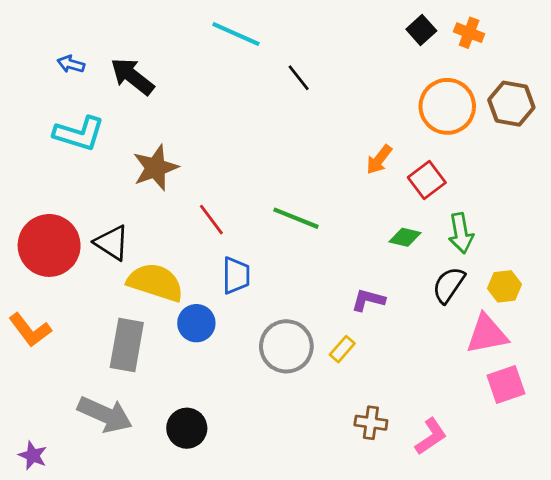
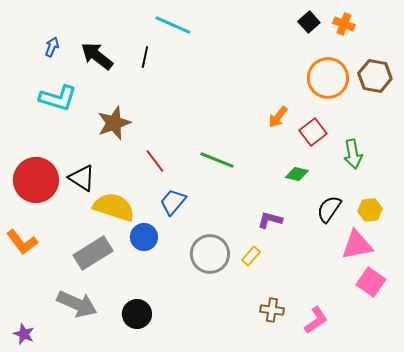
blue arrow: (71, 64) -> (52, 47), turned 96
black line: (299, 78) -> (145, 57), moved, turned 50
green arrow: (461, 233) -> (353, 154), moved
blue trapezoid: (236, 275) -> (173, 202), turned -140
gray rectangle: (127, 345) -> (93, 253), turned 48
pink square: (506, 385) -> (371, 282), turned -36

